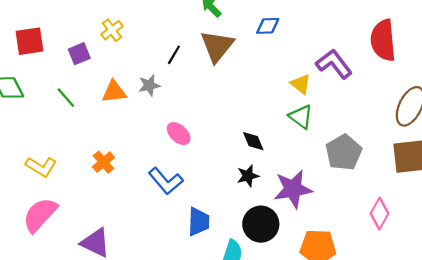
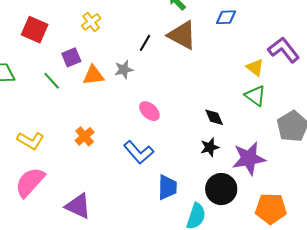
red square: (30, 41) -> (35, 30), moved, turned 32
brown triangle: (217, 46) -> (182, 35), turned -40
purple square: (79, 54) -> (71, 57), moved

